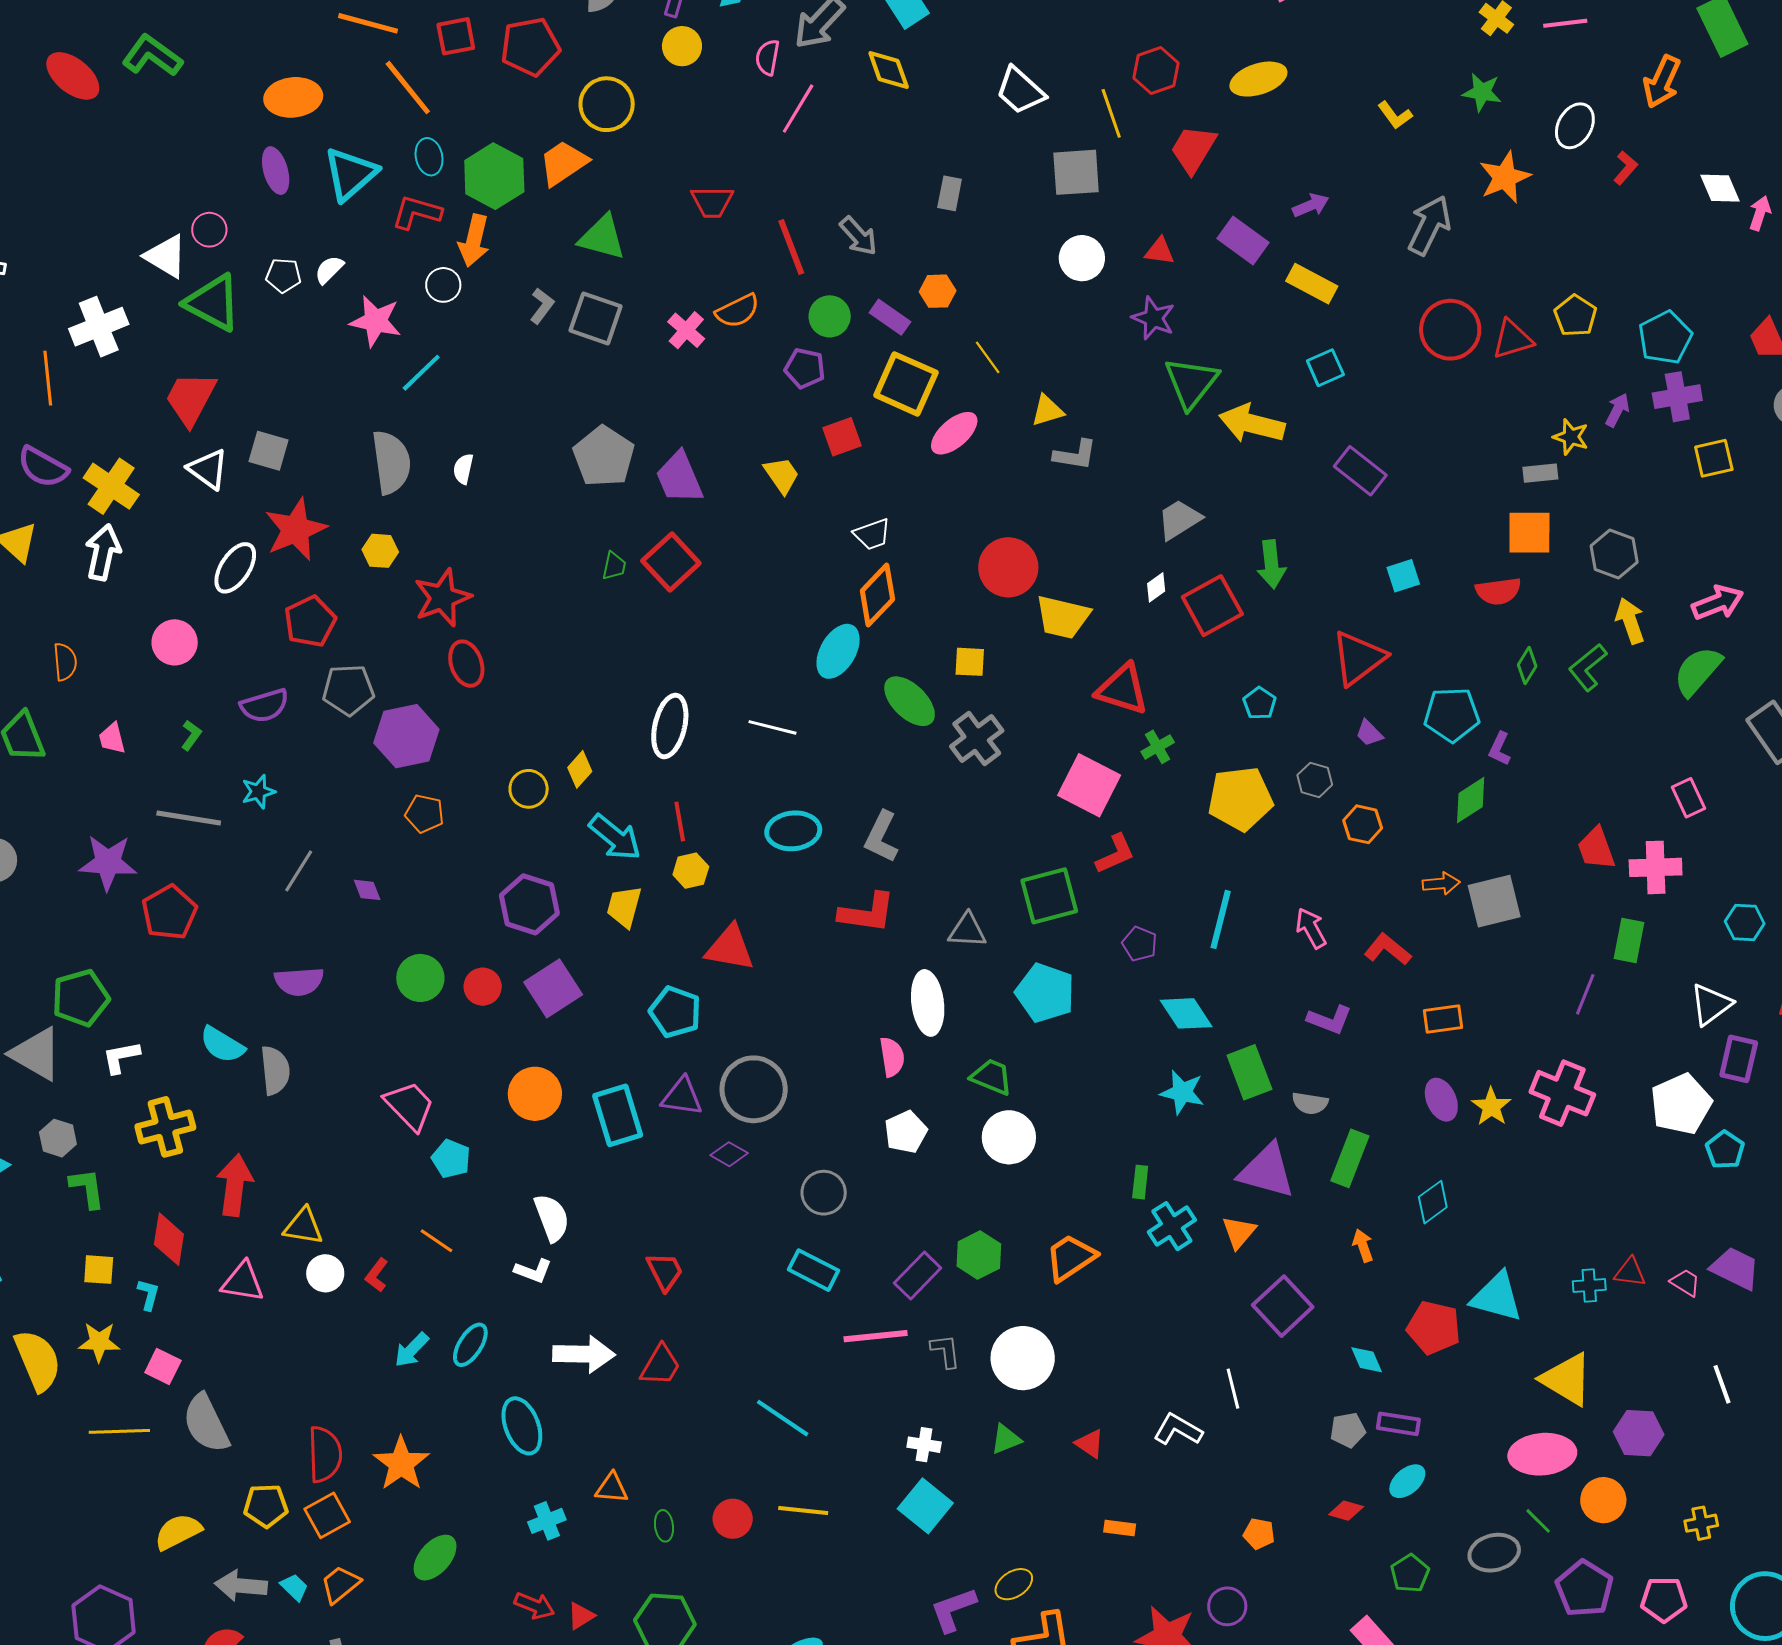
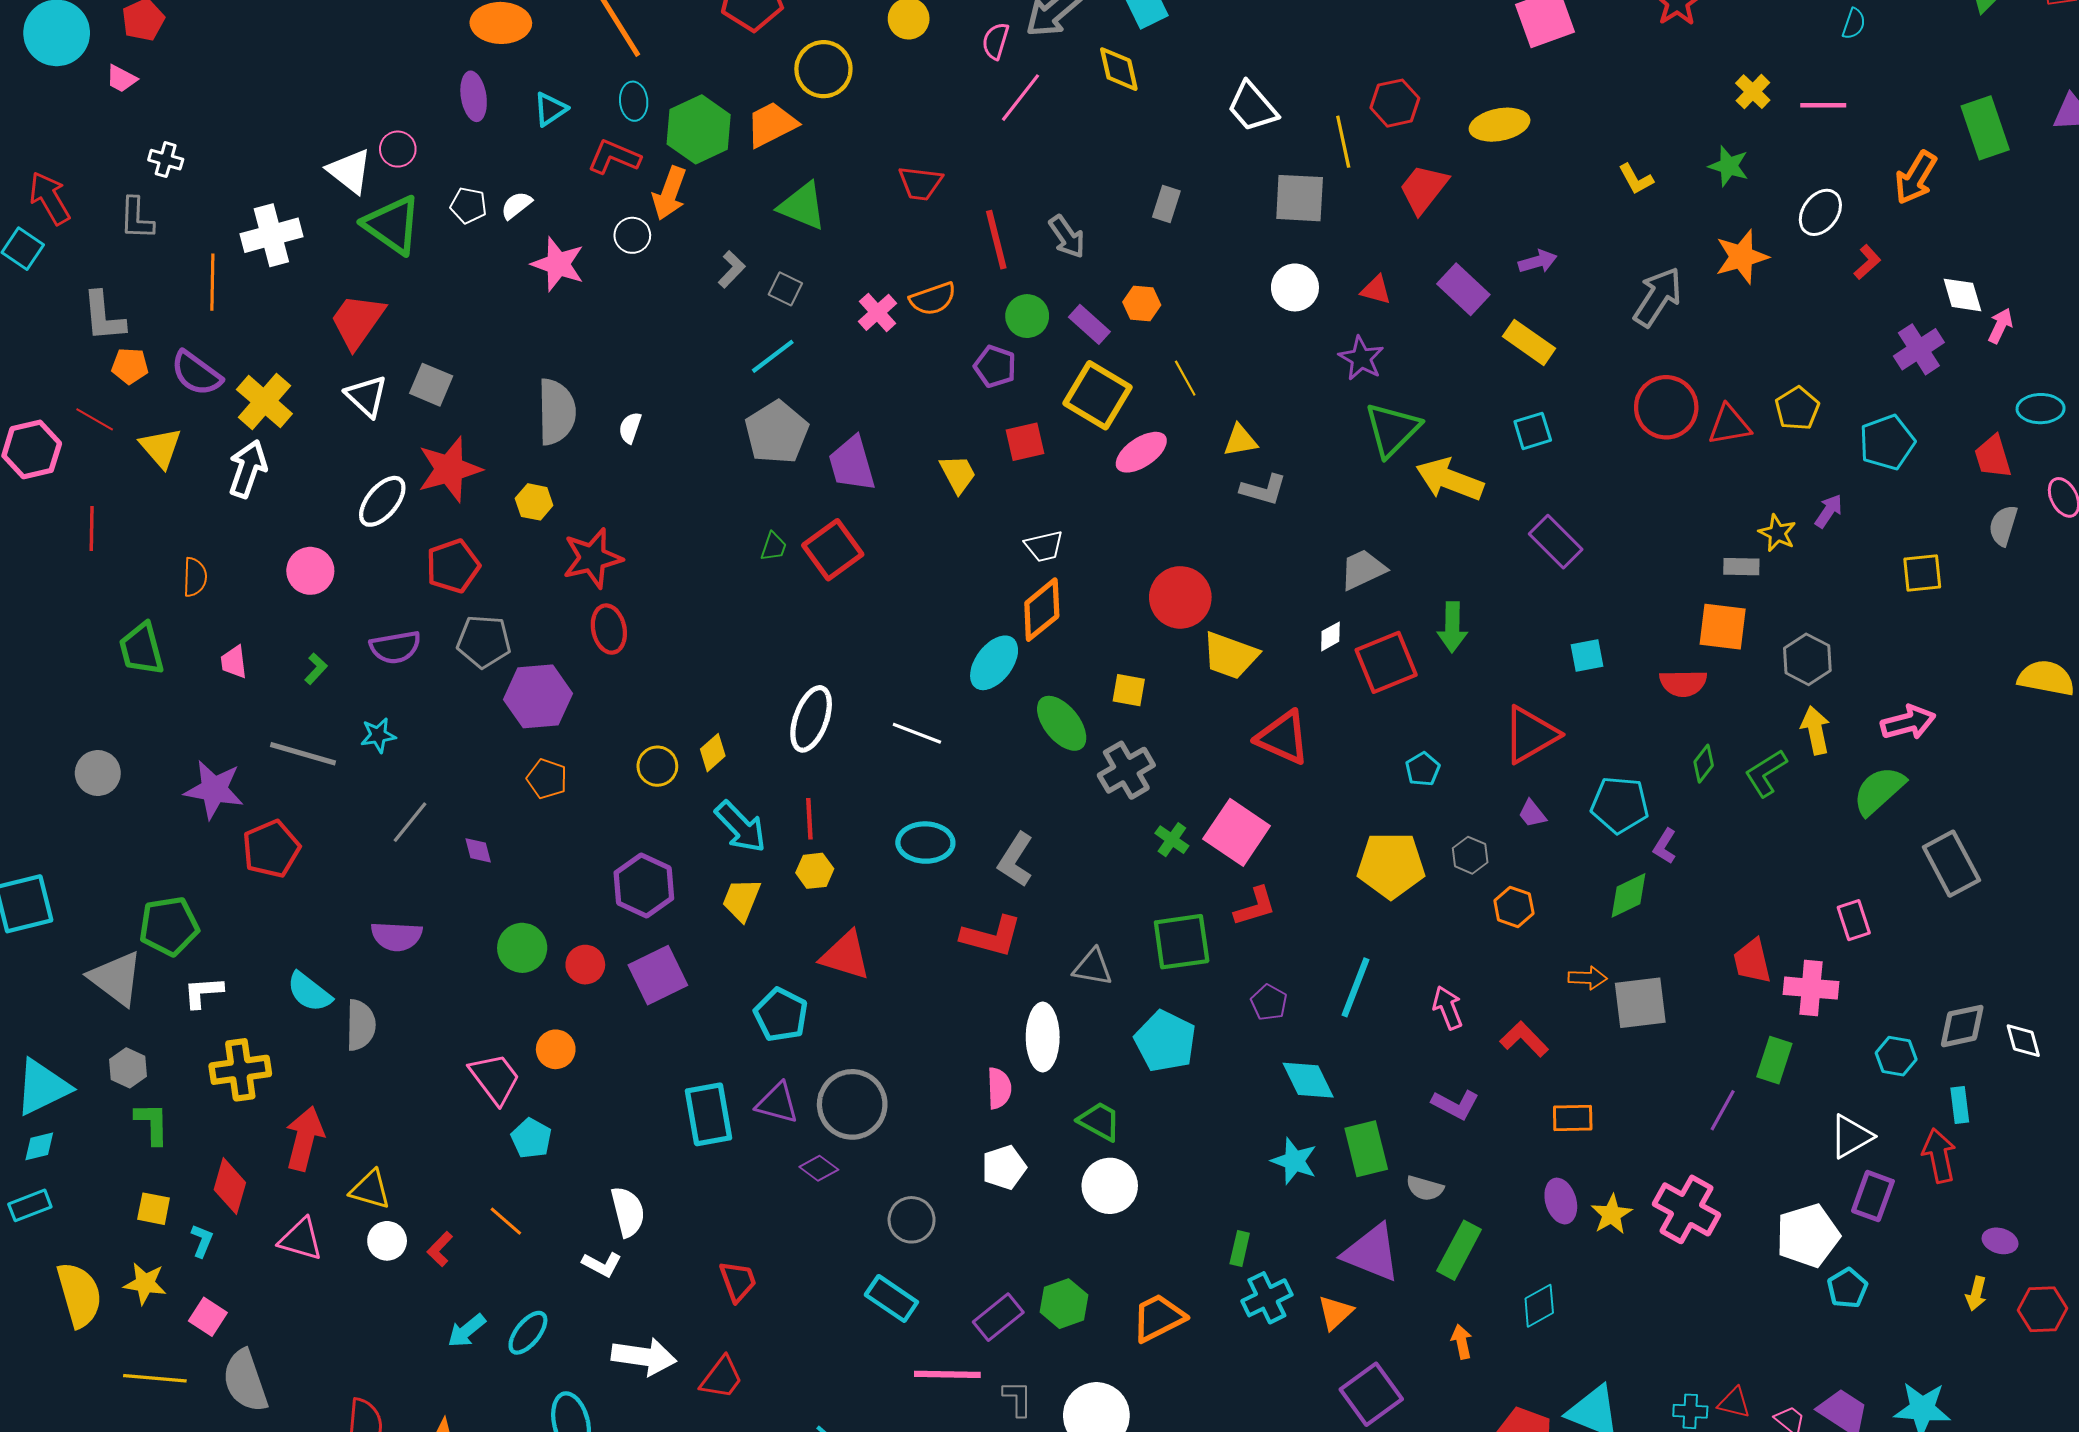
cyan triangle: (350, 174) -> (550, 109), size x0.6
gray square: (596, 318) -> (785, 289), size x0.6
cyan line: (421, 373) -> (773, 356), moved
purple cross: (1677, 397) -> (1919, 349), moved, turned -30
green cross: (1158, 747) -> (1172, 840), moved, turned -32
orange circle: (535, 1094) -> (556, 1049), moved, size x0.7

